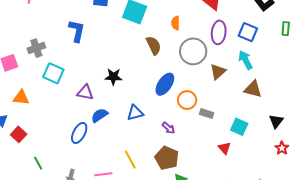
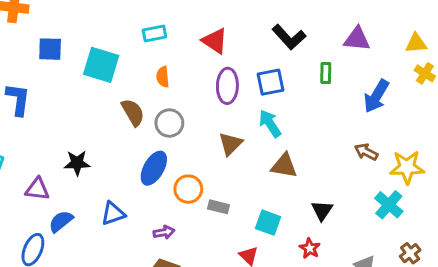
blue square: (248, 32) -> (271, 82), turned -30
gray circle: (193, 51) -> (169, 123), moved, size x0.7
purple arrow: (168, 128) -> (164, 232), turned -48
red star: (282, 148) -> (310, 248), moved

